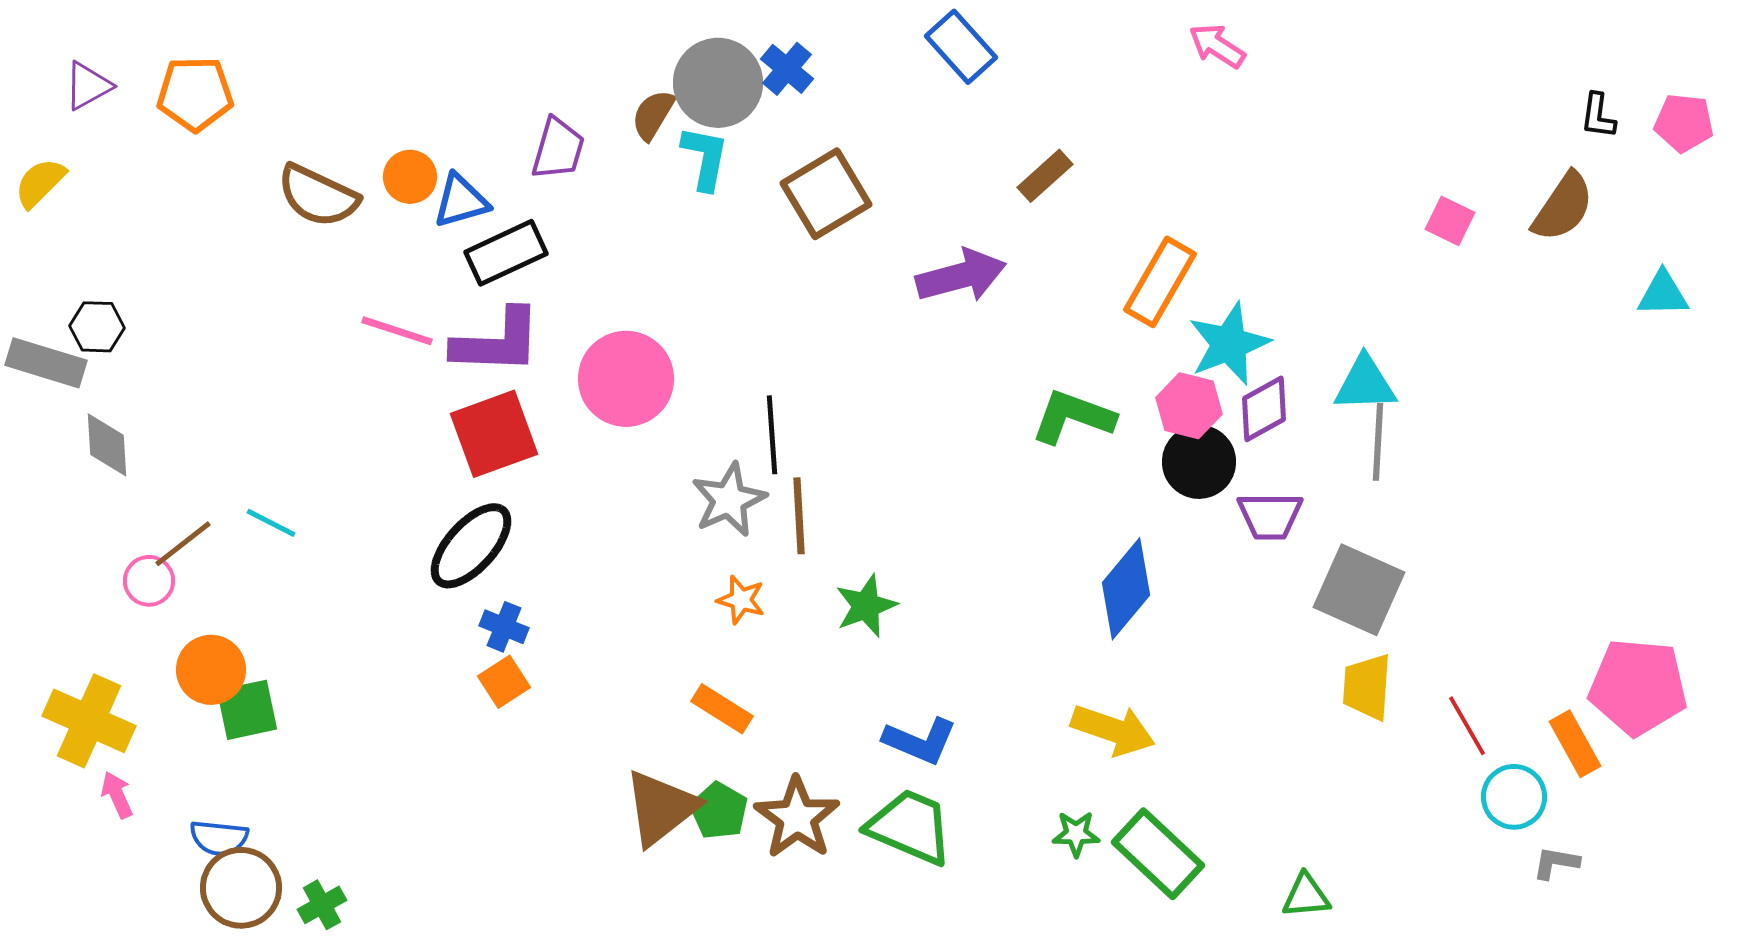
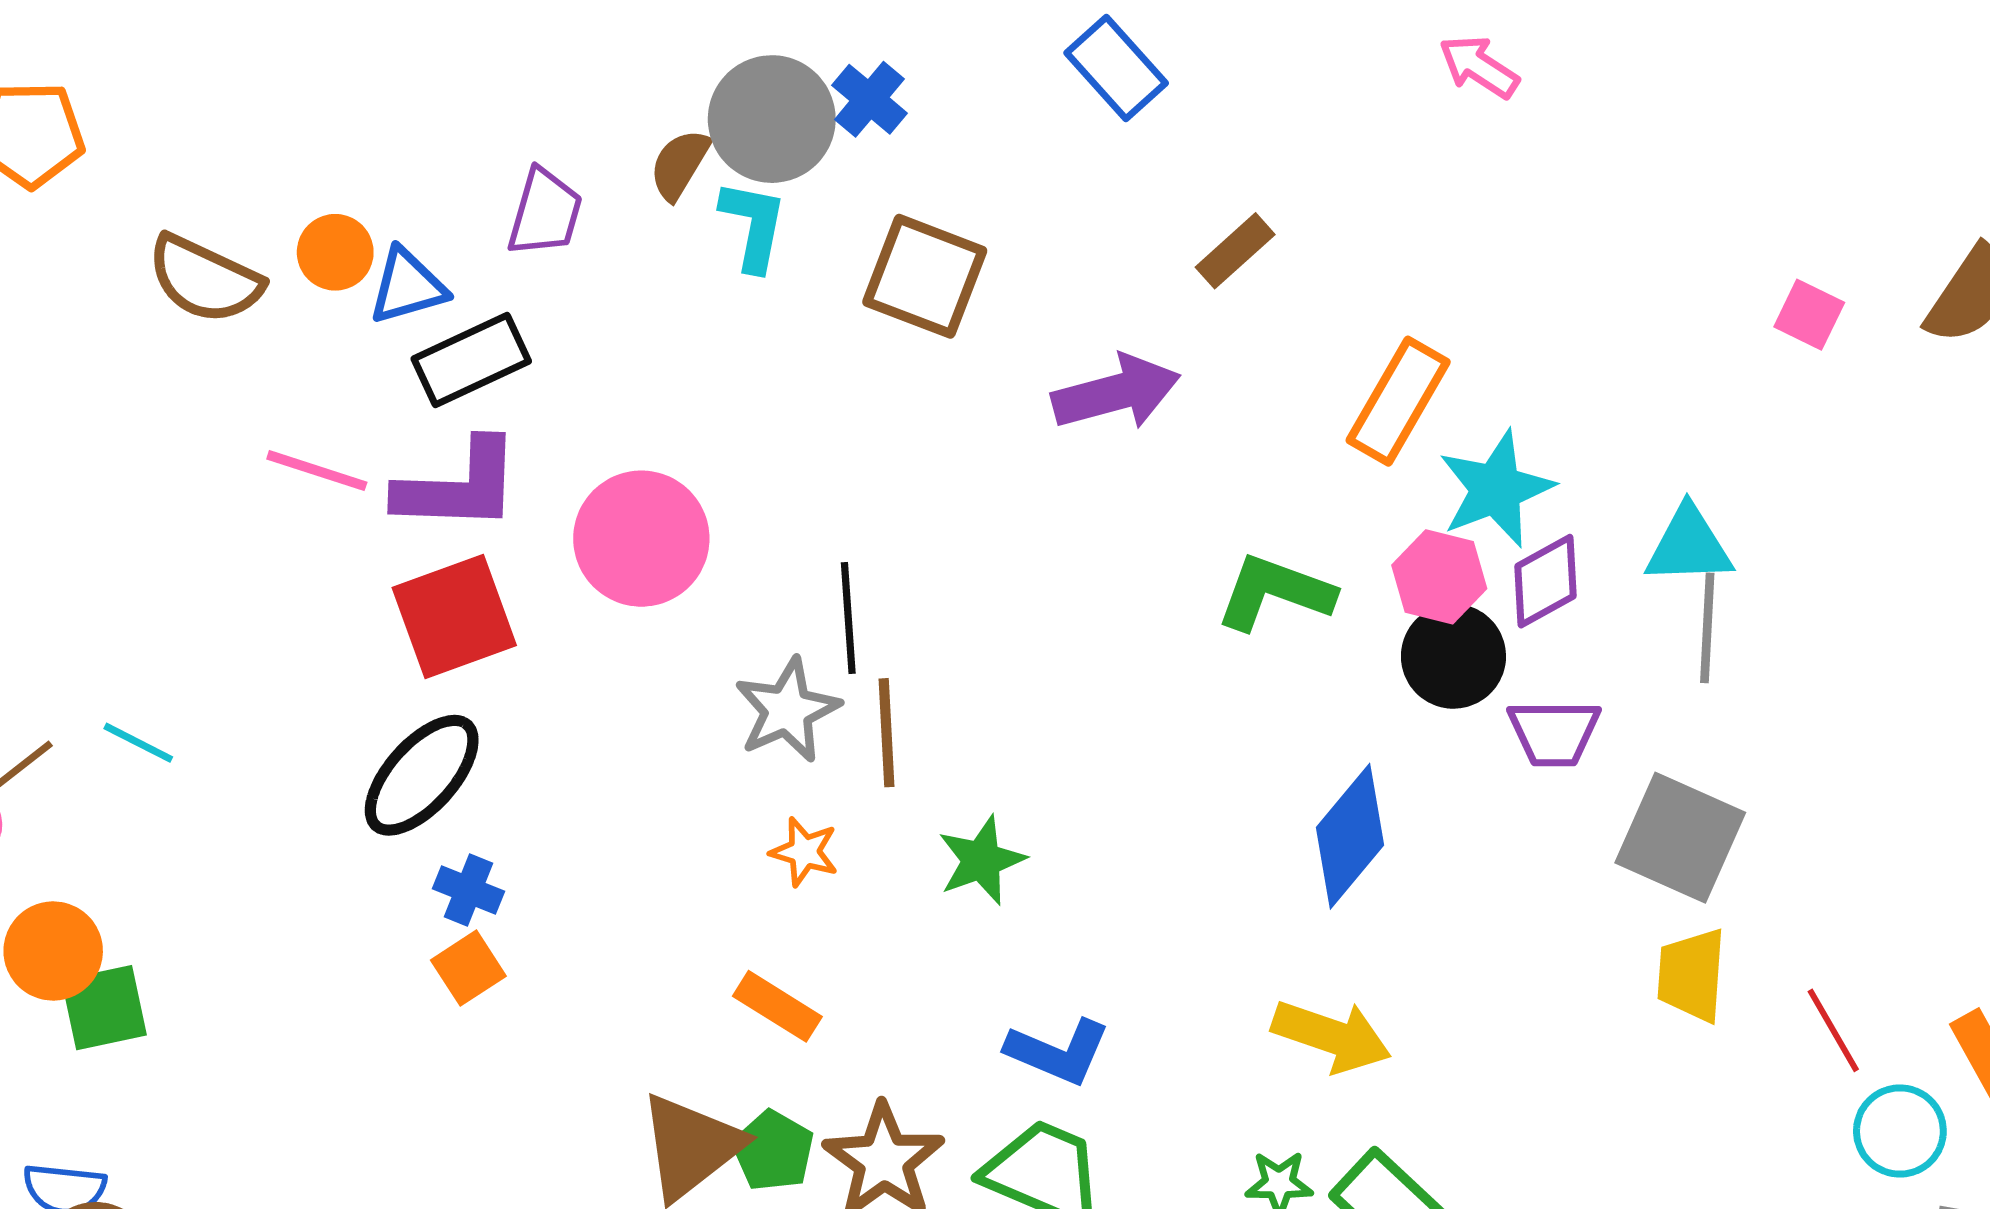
brown square: (826, 194) -> (925, 276), turned -38

